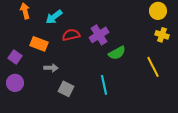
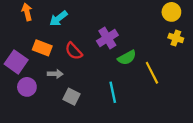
red semicircle: (71, 35) -> (74, 51), moved, turned -120
purple square: (15, 57) -> (16, 62), size x1.5
yellow line: (153, 67) -> (152, 73), moved
purple circle: (15, 83) -> (27, 87), moved

